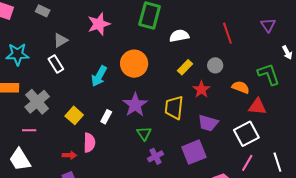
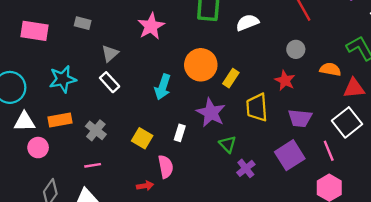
yellow rectangle: (185, 67) -> (231, 78), moved
gray cross: (37, 102) -> (96, 130), size x0.7
pink line: (247, 163) -> (329, 151), moved, turned -42

